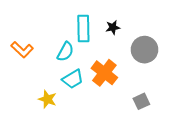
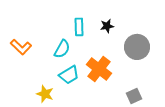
cyan rectangle: (83, 28) -> (79, 27), size x0.7

